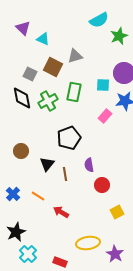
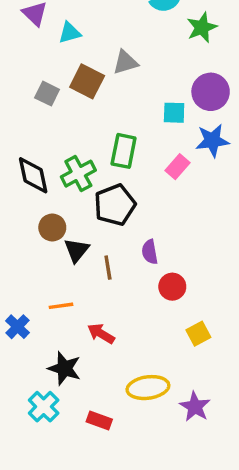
cyan triangle: (43, 39) -> (70, 33), turned -40
green rectangle: (74, 92) -> (124, 151), moved
black diamond: (22, 98) -> (33, 175), moved
green cross: (48, 101) -> (78, 174), moved
brown circle: (21, 151) -> (52, 228), moved
blue cross: (13, 194) -> (17, 327), moved
orange line: (38, 196) -> (61, 306), turned -40
black star: (16, 232) -> (64, 368), moved, turned -30

